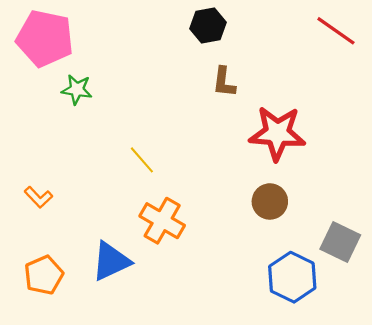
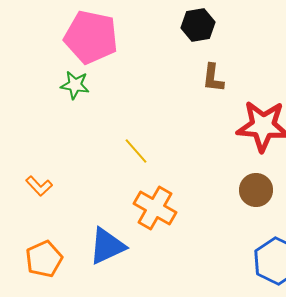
pink pentagon: (45, 38) -> (91, 37), moved

